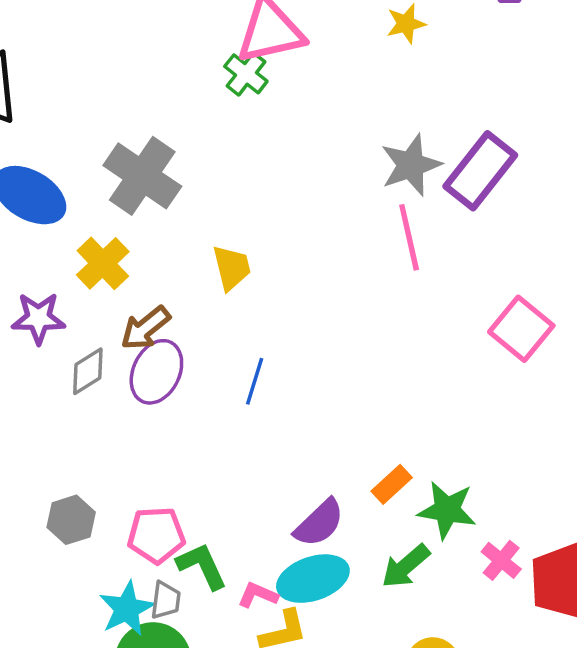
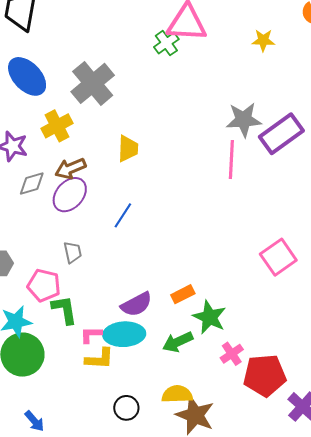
pink square: (521, 329) -> (278, 257), moved
pink L-shape: (258, 595) -> (91, 335), turned -40
gray trapezoid: (166, 600) -> (73, 252), moved, turned -35

